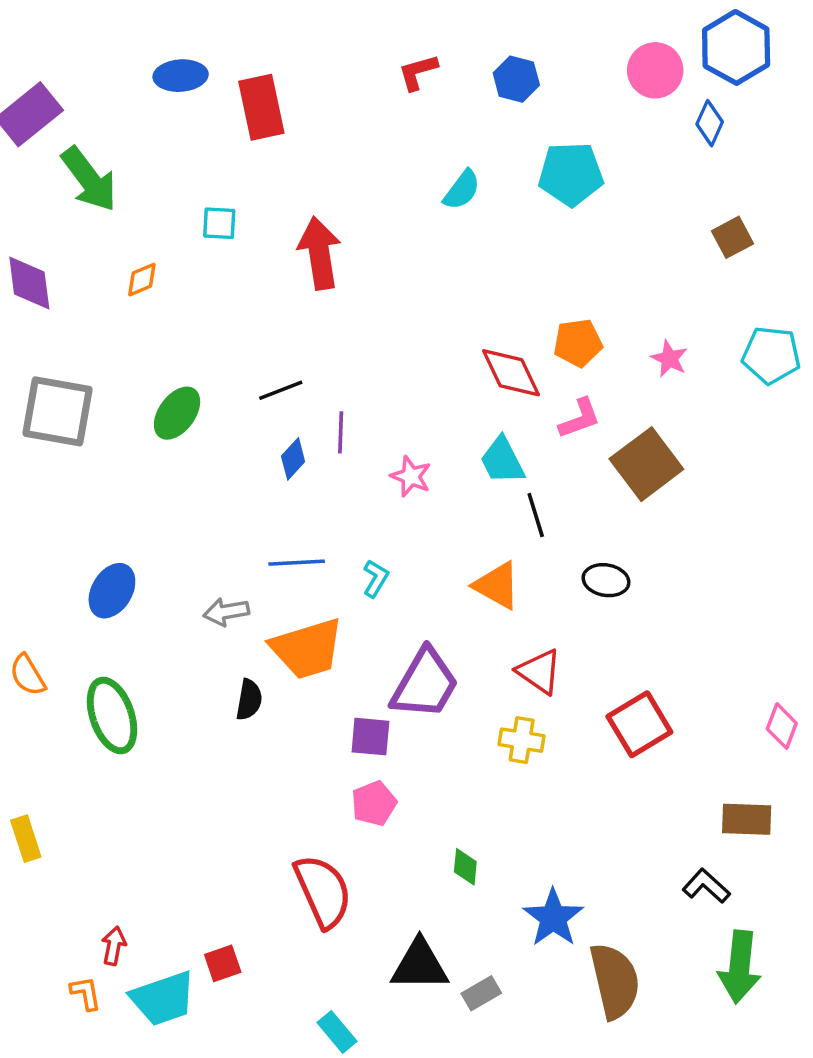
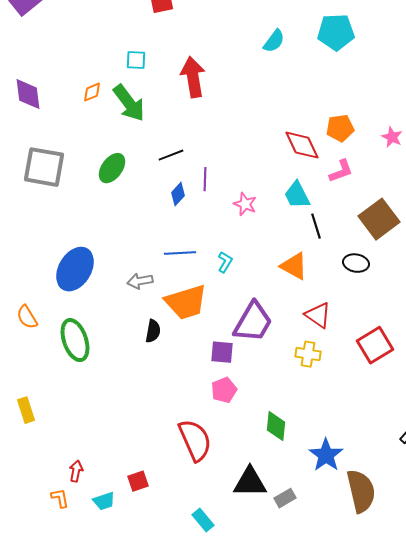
green arrow: (89, 179) -> (129, 103), moved
brown square: (646, 464) -> (379, 219), moved
blue ellipse: (112, 591) -> (75, 269), size x1.4
green diamond: (465, 867) -> (276, 426), size x1.4
cyan trapezoid: (163, 999) -> (104, 501), size x0.6

